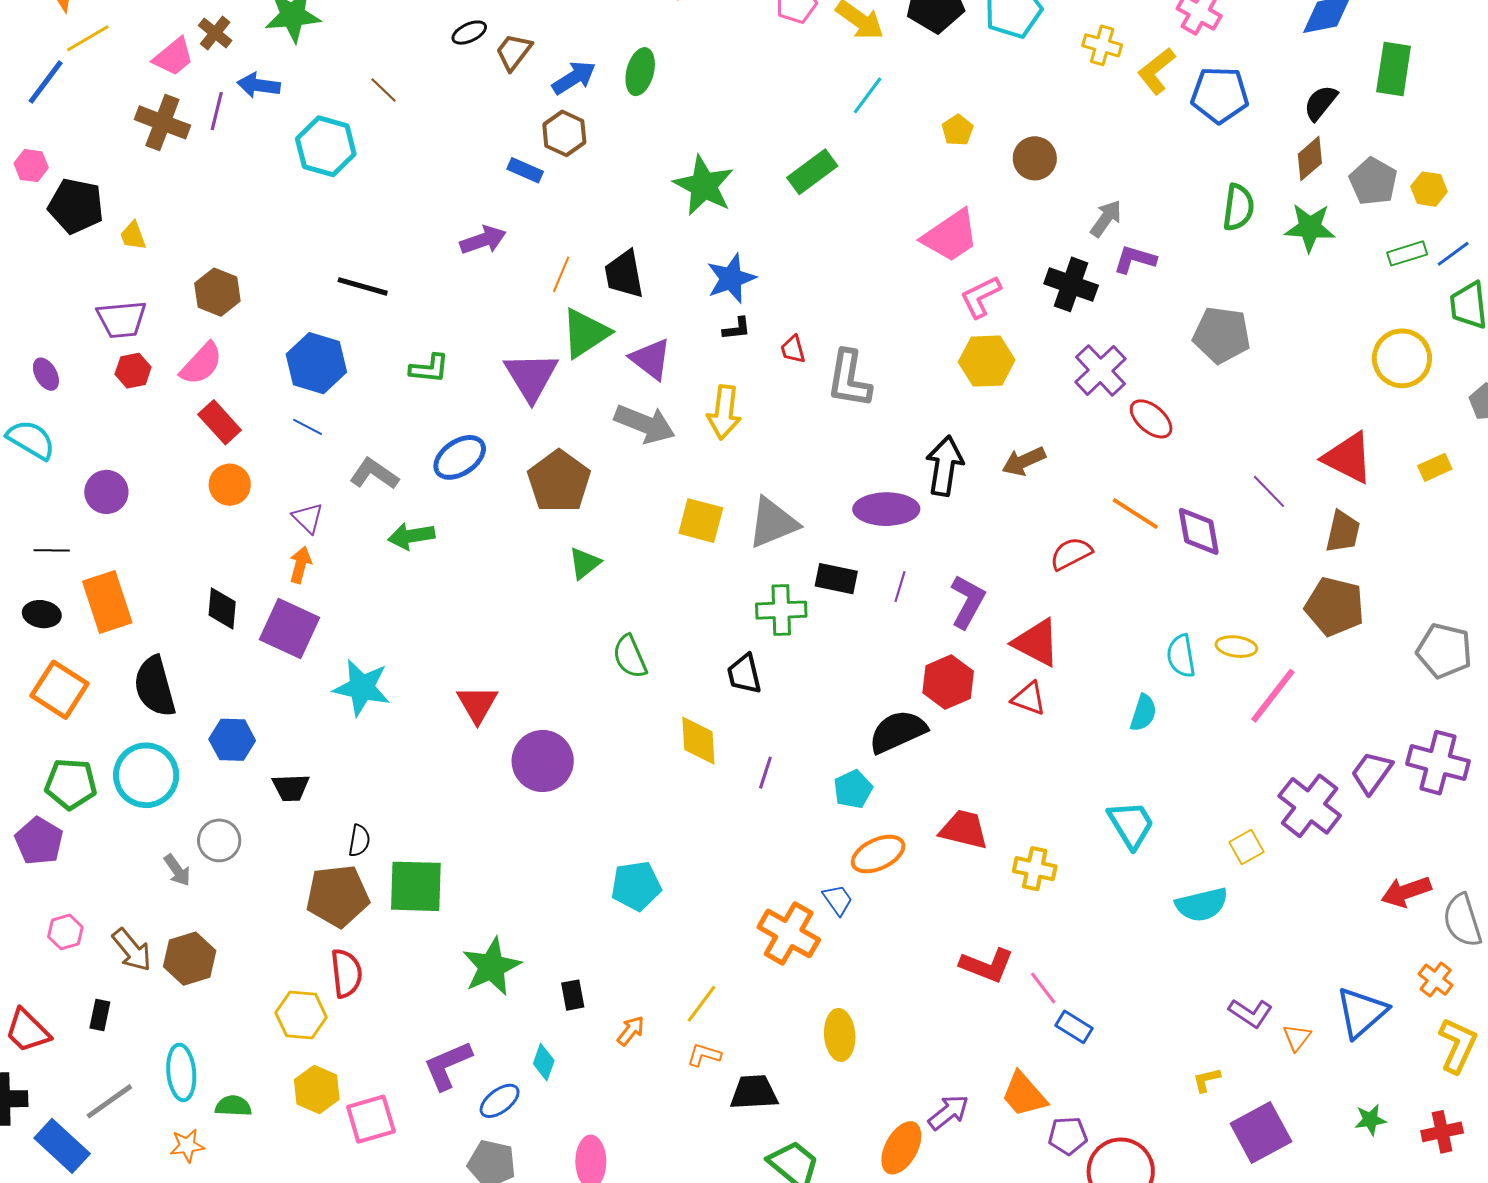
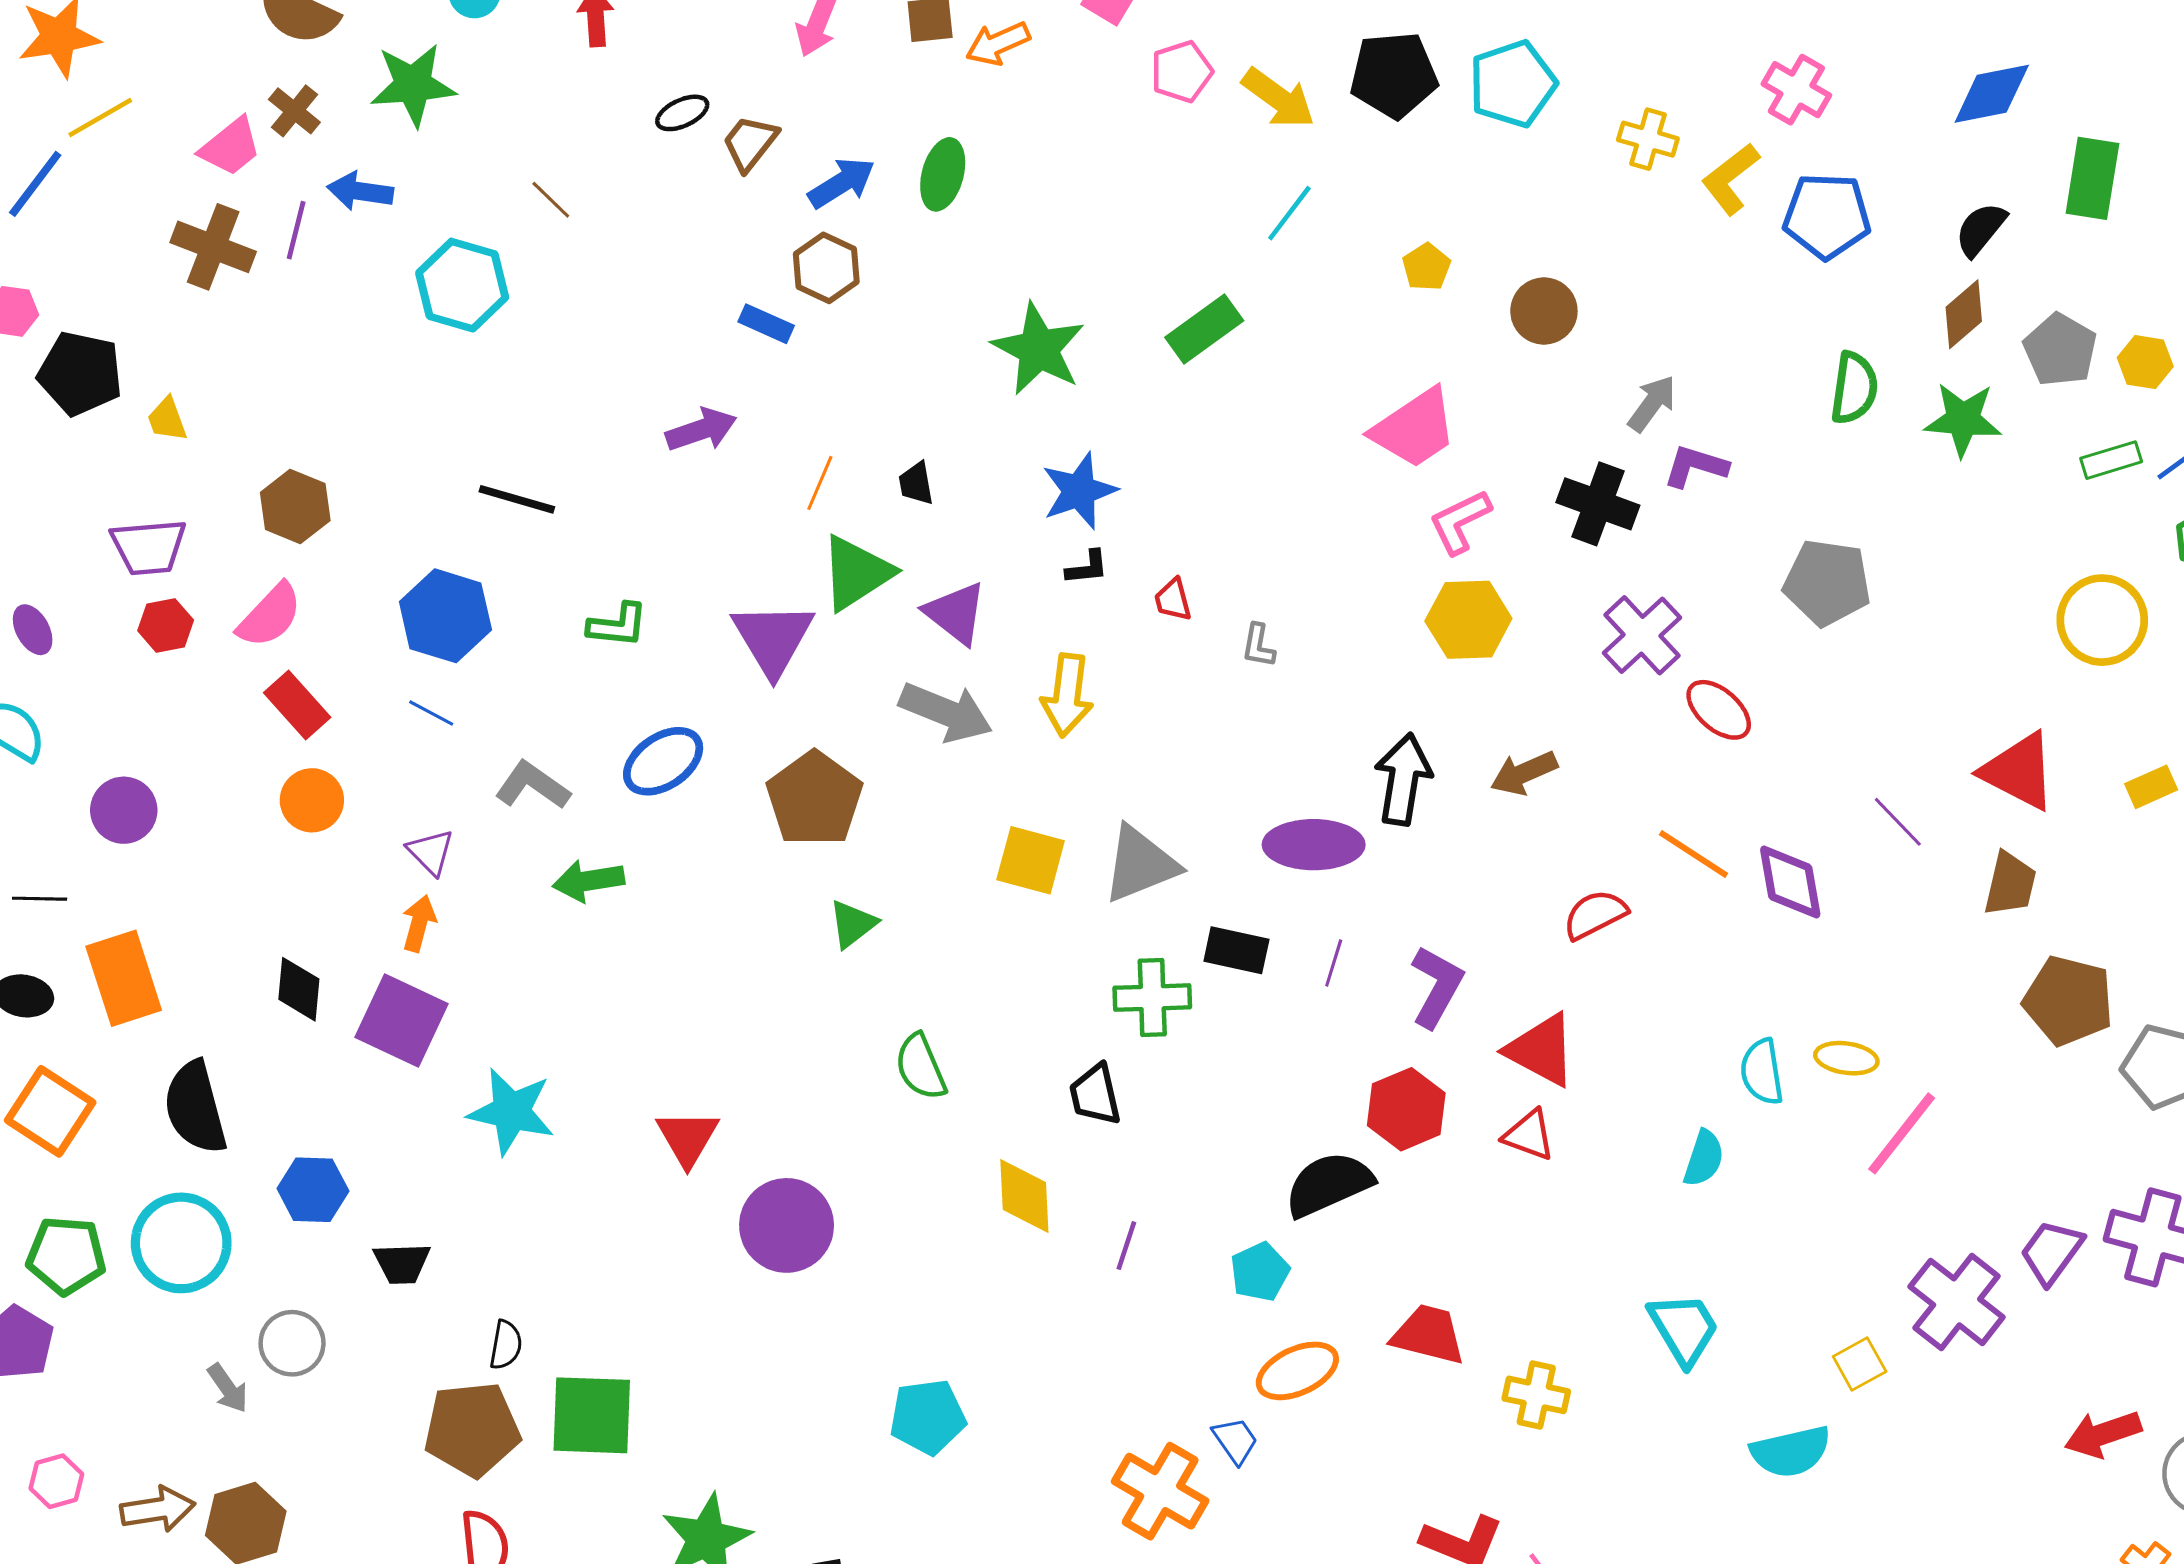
black trapezoid: (624, 274) -> (916, 483), size x0.6
gray L-shape: (849, 379) -> (1258, 646), size x0.5
brown pentagon: (1335, 606) -> (2068, 1001), moved
brown arrow: (132, 950) -> (158, 1509), turned -60

